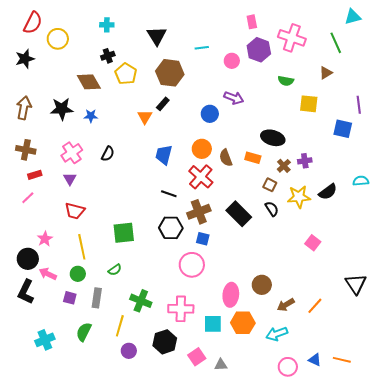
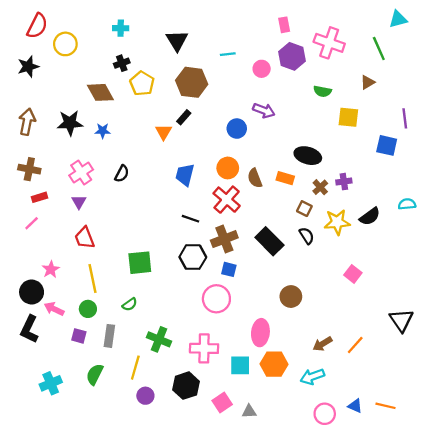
red trapezoid: (75, 211) -> (85, 238), turned 55
brown circle: (262, 285) -> (291, 297), moved

